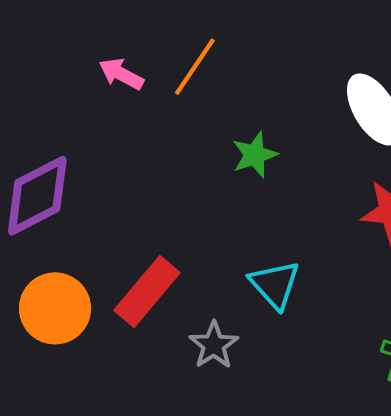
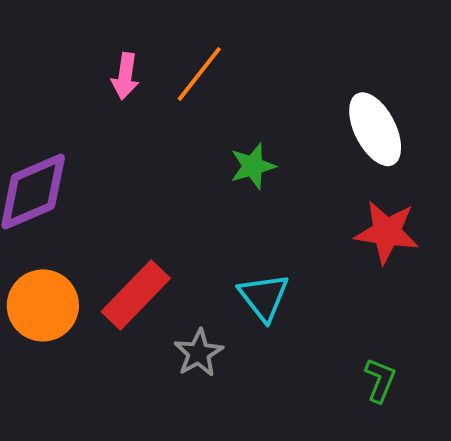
pink arrow: (121, 74) -> (125, 76), turned -114

